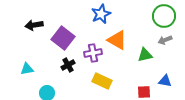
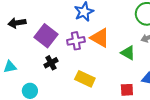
purple cross: (93, 53) -> (76, 41), moved
green triangle: (145, 55) -> (128, 53), turned 42

